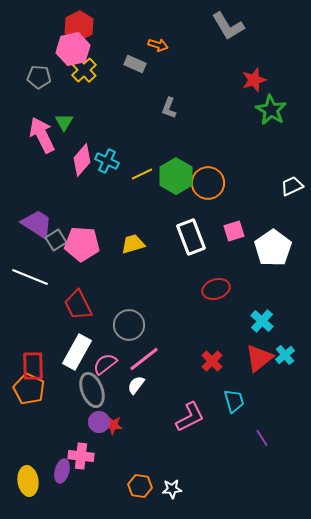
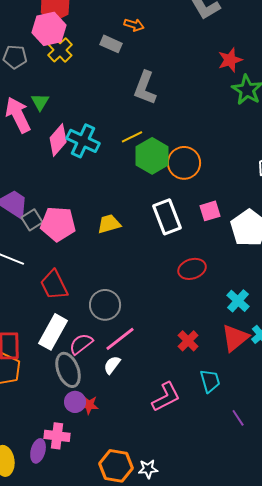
gray L-shape: (169, 108) -> (145, 88), size x1.6
cyan cross: (107, 161) -> (83, 141), size x1.4
yellow line: (142, 174) -> (132, 137), moved
orange hexagon: (140, 486) -> (116, 466), size x1.4

